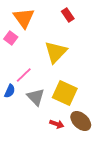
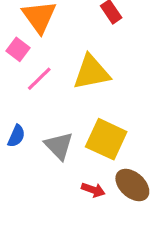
yellow triangle: (56, 52) -> (92, 72), turned 35
pink line: (24, 75) -> (39, 79), moved

